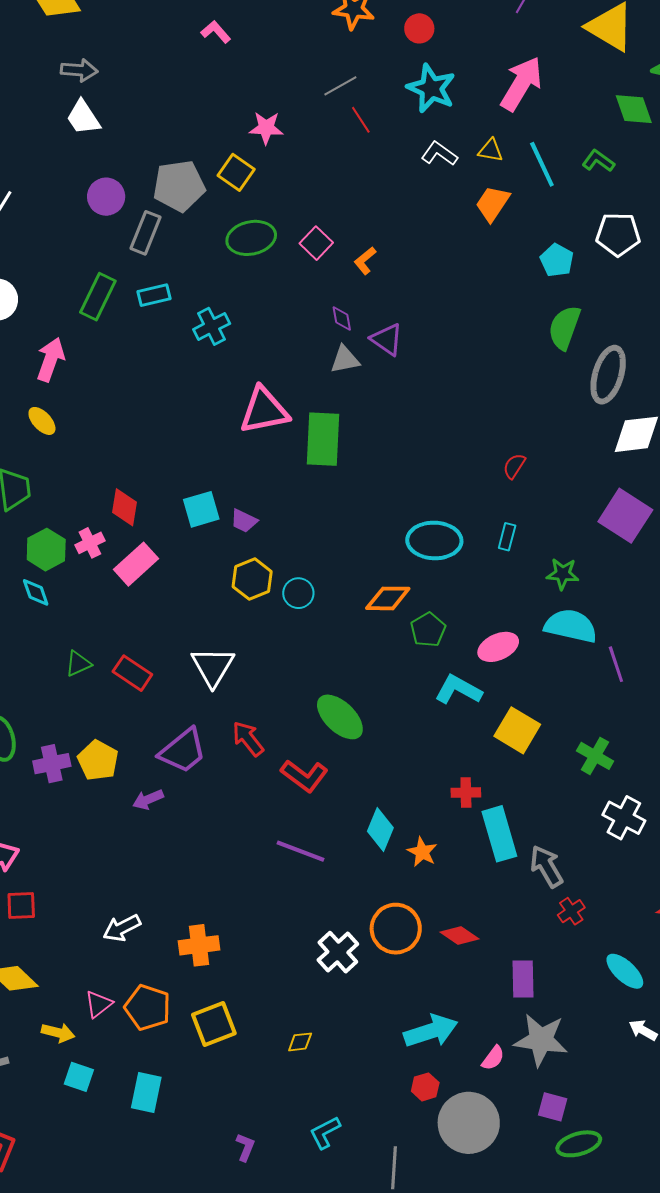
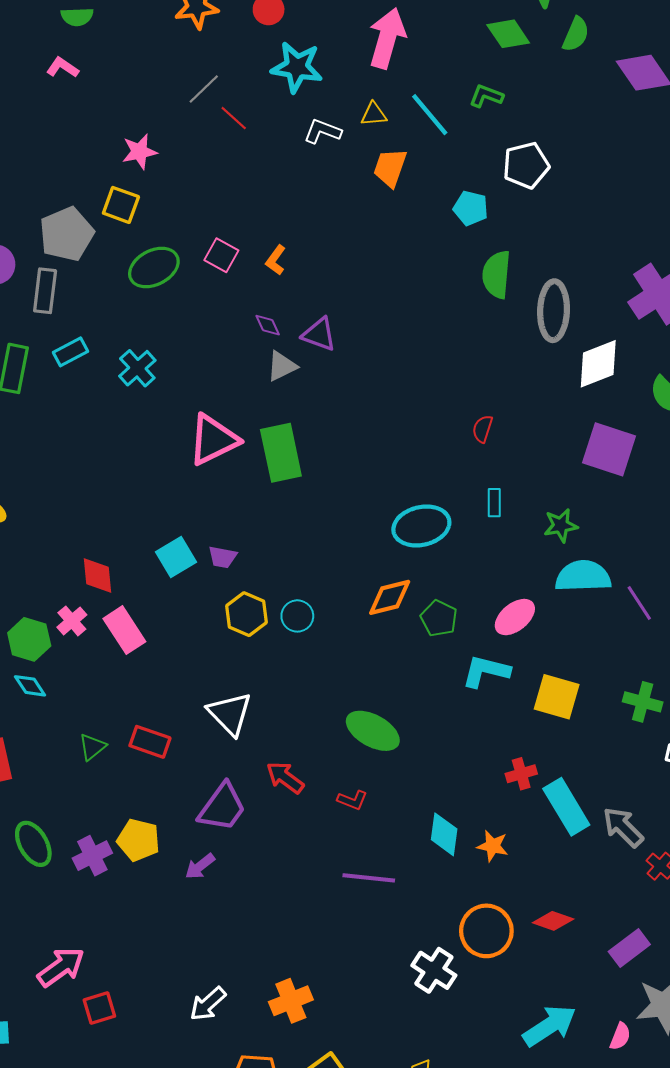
pink rectangle: (136, 564) -> (124, 630), turned -66
red L-shape: (304, 776) -> (352, 800), size x0.6
purple rectangle: (523, 979) -> (629, 948), turned 69

